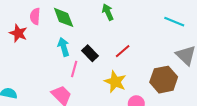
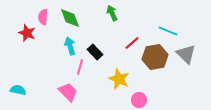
cyan line: (174, 22) -> (168, 31), moved
red line: (123, 51) -> (132, 43), moved
brown hexagon: (164, 80) -> (155, 57), moved

